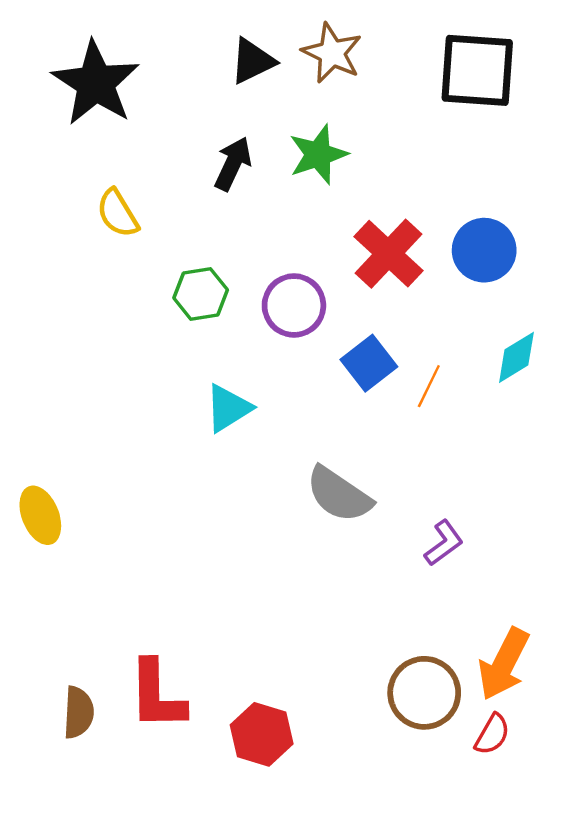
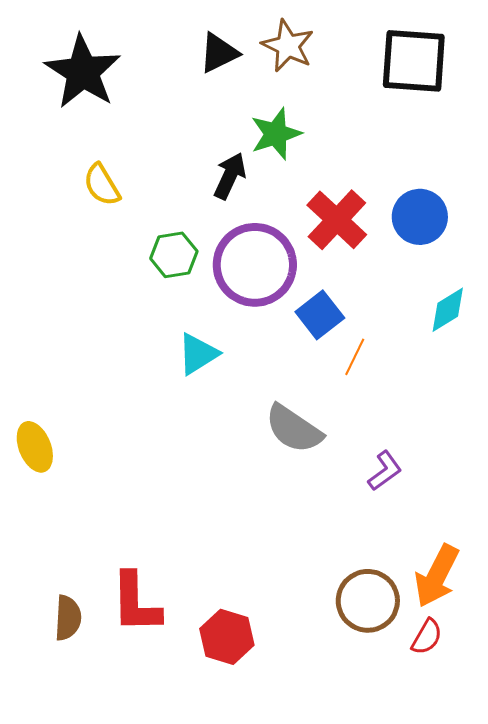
black arrow: (233, 164) -> (230, 176), moved
purple circle: (294, 305) -> (255, 265), size x1.5
orange line: (429, 386) -> (355, 357), moved

